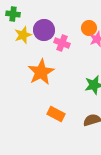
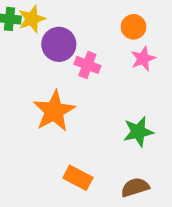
orange circle: (89, 28) -> (133, 27), moved
yellow star: (23, 35) -> (32, 19), moved

